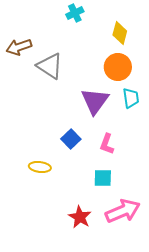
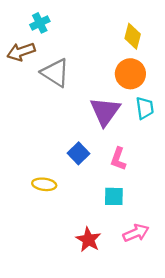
cyan cross: (75, 13) -> (40, 23), moved
pink arrow: (123, 211) -> (136, 233), size x0.7

